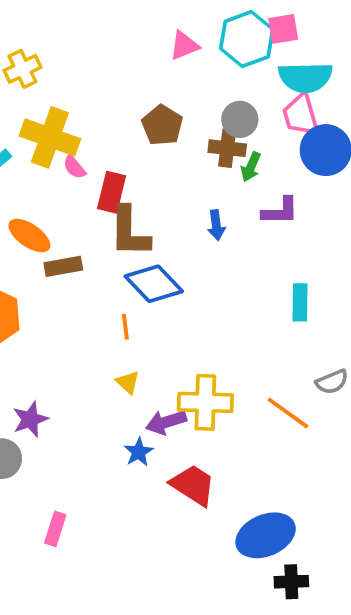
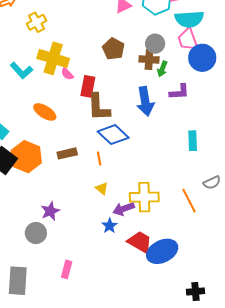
blue arrow: (216, 225) -> (145, 101), size x1.8
brown rectangle: (63, 266) -> (67, 153), moved
orange line: (288, 413) -> (189, 201), turned 30
blue ellipse: (266, 535) -> (162, 251), moved

